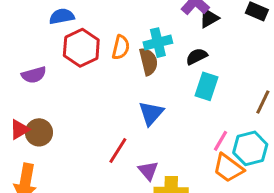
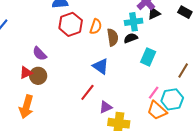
cyan cross: (158, 43) -> (134, 22), moved
black semicircle: (197, 56) -> (131, 38), moved
purple semicircle: (34, 75) -> (40, 54), moved, turned 56
blue triangle: (151, 113) -> (101, 66), moved, turned -42
purple triangle: (148, 171) -> (106, 107), turned 40

